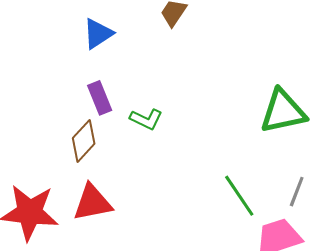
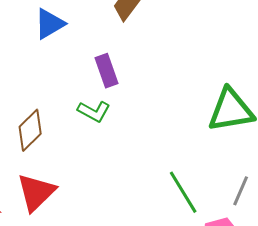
purple rectangle: (100, 98) -> (107, 71), moved
red triangle: (92, 203) -> (36, 192), turned -36

